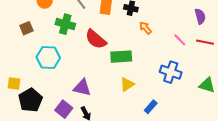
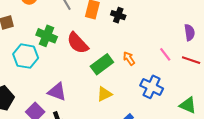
green cross: (65, 24) -> (47, 36), moved
orange arrow: (145, 28) -> (129, 58), moved
green rectangle: (121, 57) -> (102, 64), turned -40

